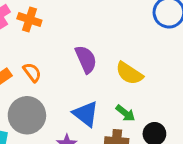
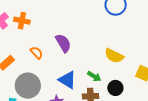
orange semicircle: (32, 72) -> (36, 53), moved
yellow semicircle: (129, 73) -> (114, 56), moved

